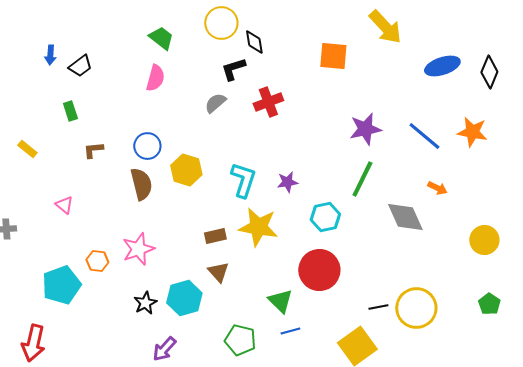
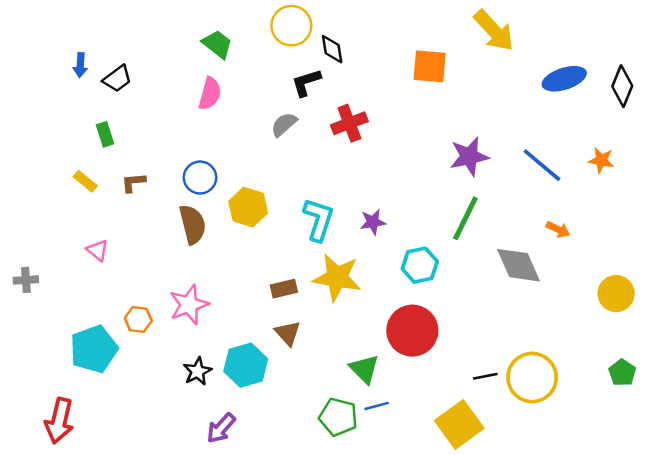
orange star: (472, 132) -> (601, 160), size x0.7
yellow rectangle: (27, 149) -> (85, 181), moved
green pentagon: (240, 340) -> (338, 417), moved

